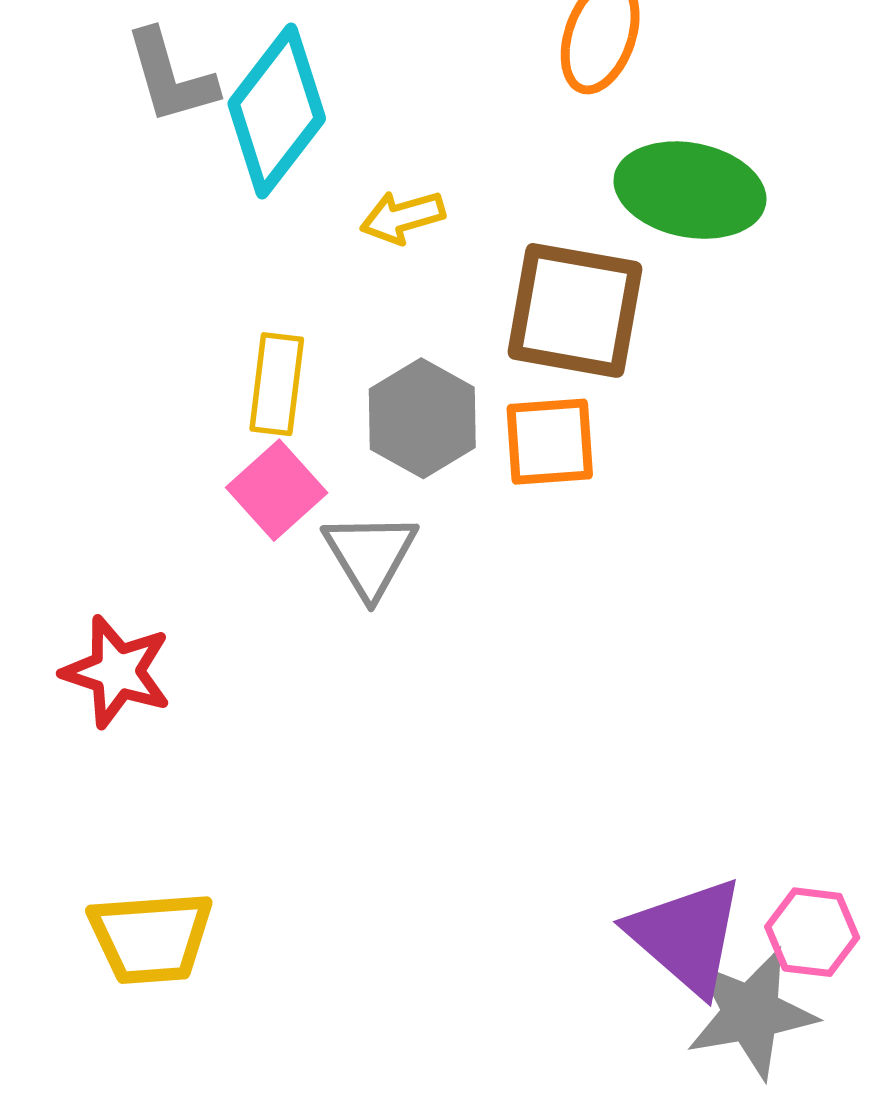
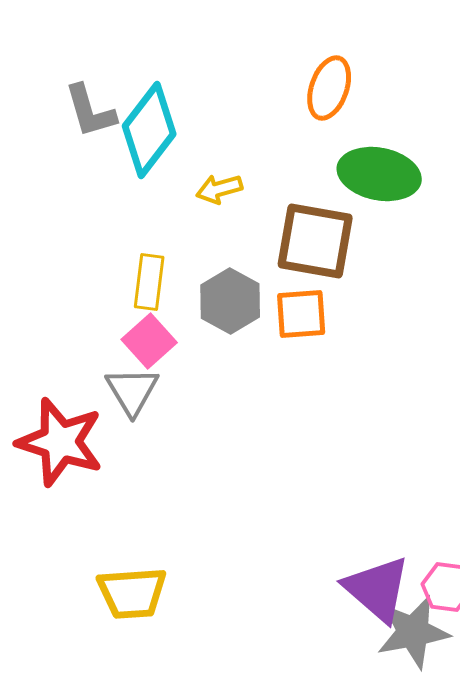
gray triangle: (370, 555) -> (132, 391), moved
red star: (117, 672) -> (60, 442), size x1.4
yellow trapezoid: (151, 938) -> (132, 593), moved

